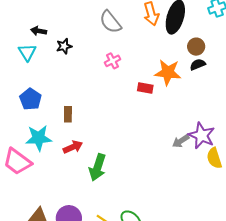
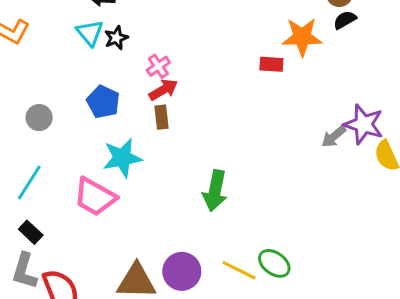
black star: (64, 46) -> (116, 38), moved
pink cross: (113, 61) -> (158, 66), moved
red arrow: (73, 147) -> (163, 90), moved

